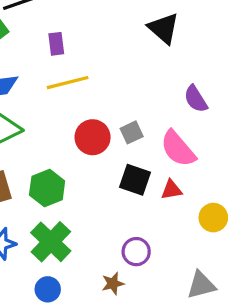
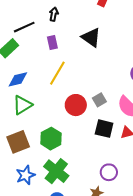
black triangle: (164, 28) -> (91, 37), moved
purple rectangle: (56, 44) -> (52, 43), moved
yellow line: (68, 83) -> (57, 73), turned -40

